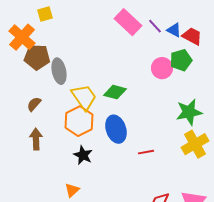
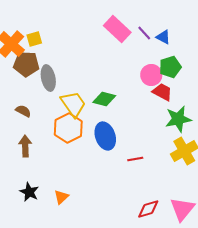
yellow square: (45, 14) -> (34, 39), moved
red trapezoid: (192, 36) -> (162, 92), moved
brown semicircle: (34, 104) -> (23, 111), turned 77
black star: (83, 155) -> (29, 192), moved

